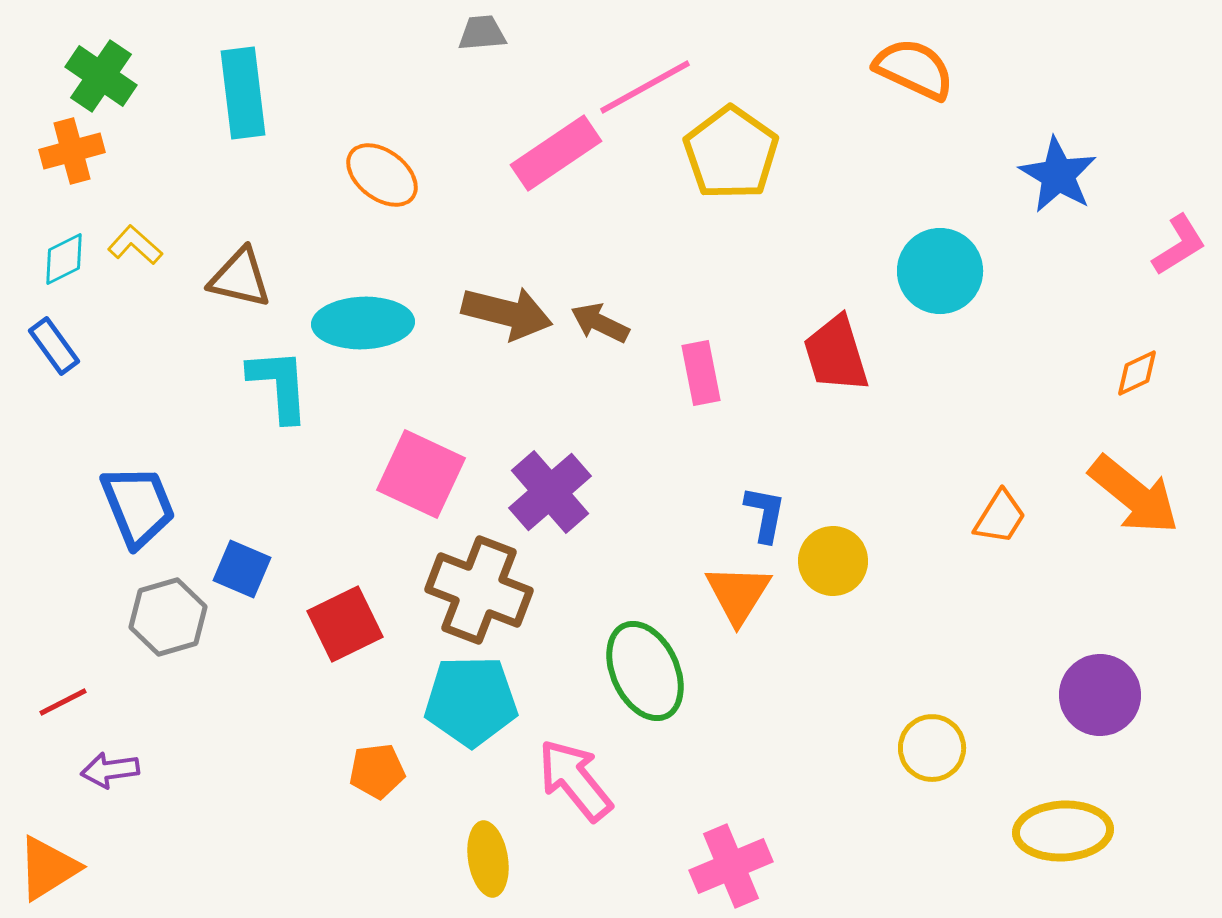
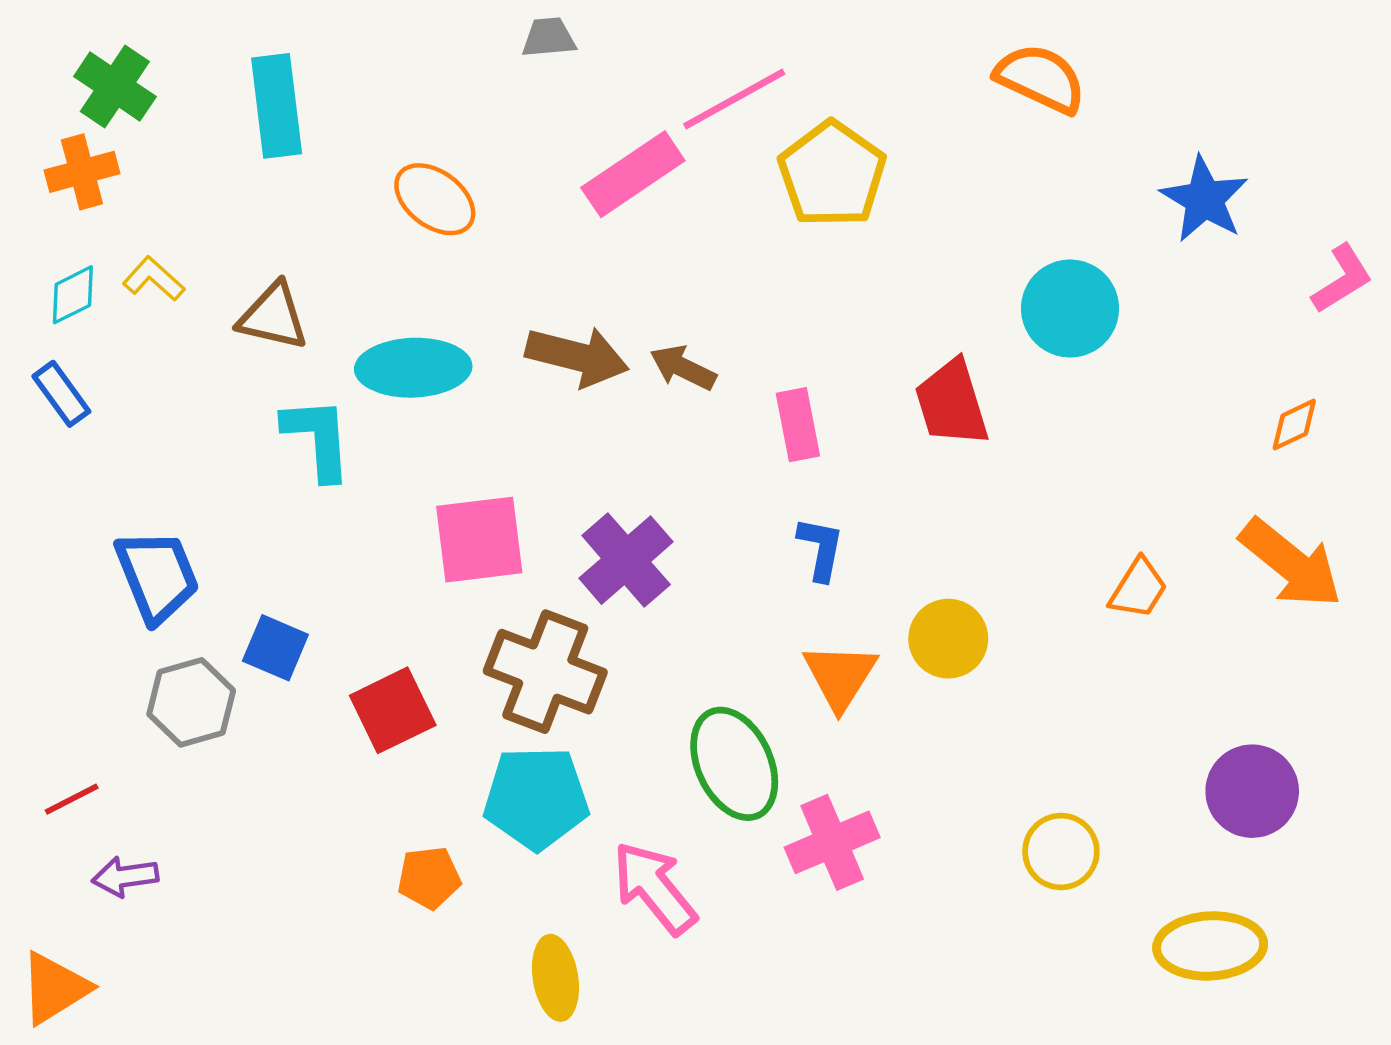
pink square: (421, 474) -> (479, 540), turned -32
blue L-shape: (765, 514) -> (821, 549), moved
pink cross: (731, 866) -> (832, 842), moved

